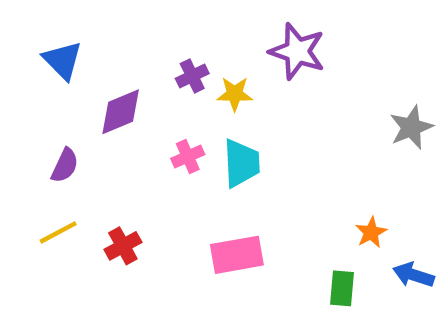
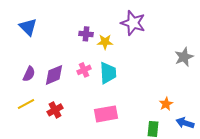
purple cross: (192, 76) -> (86, 34), turned 32
purple diamond: (121, 112) -> (54, 75), moved

